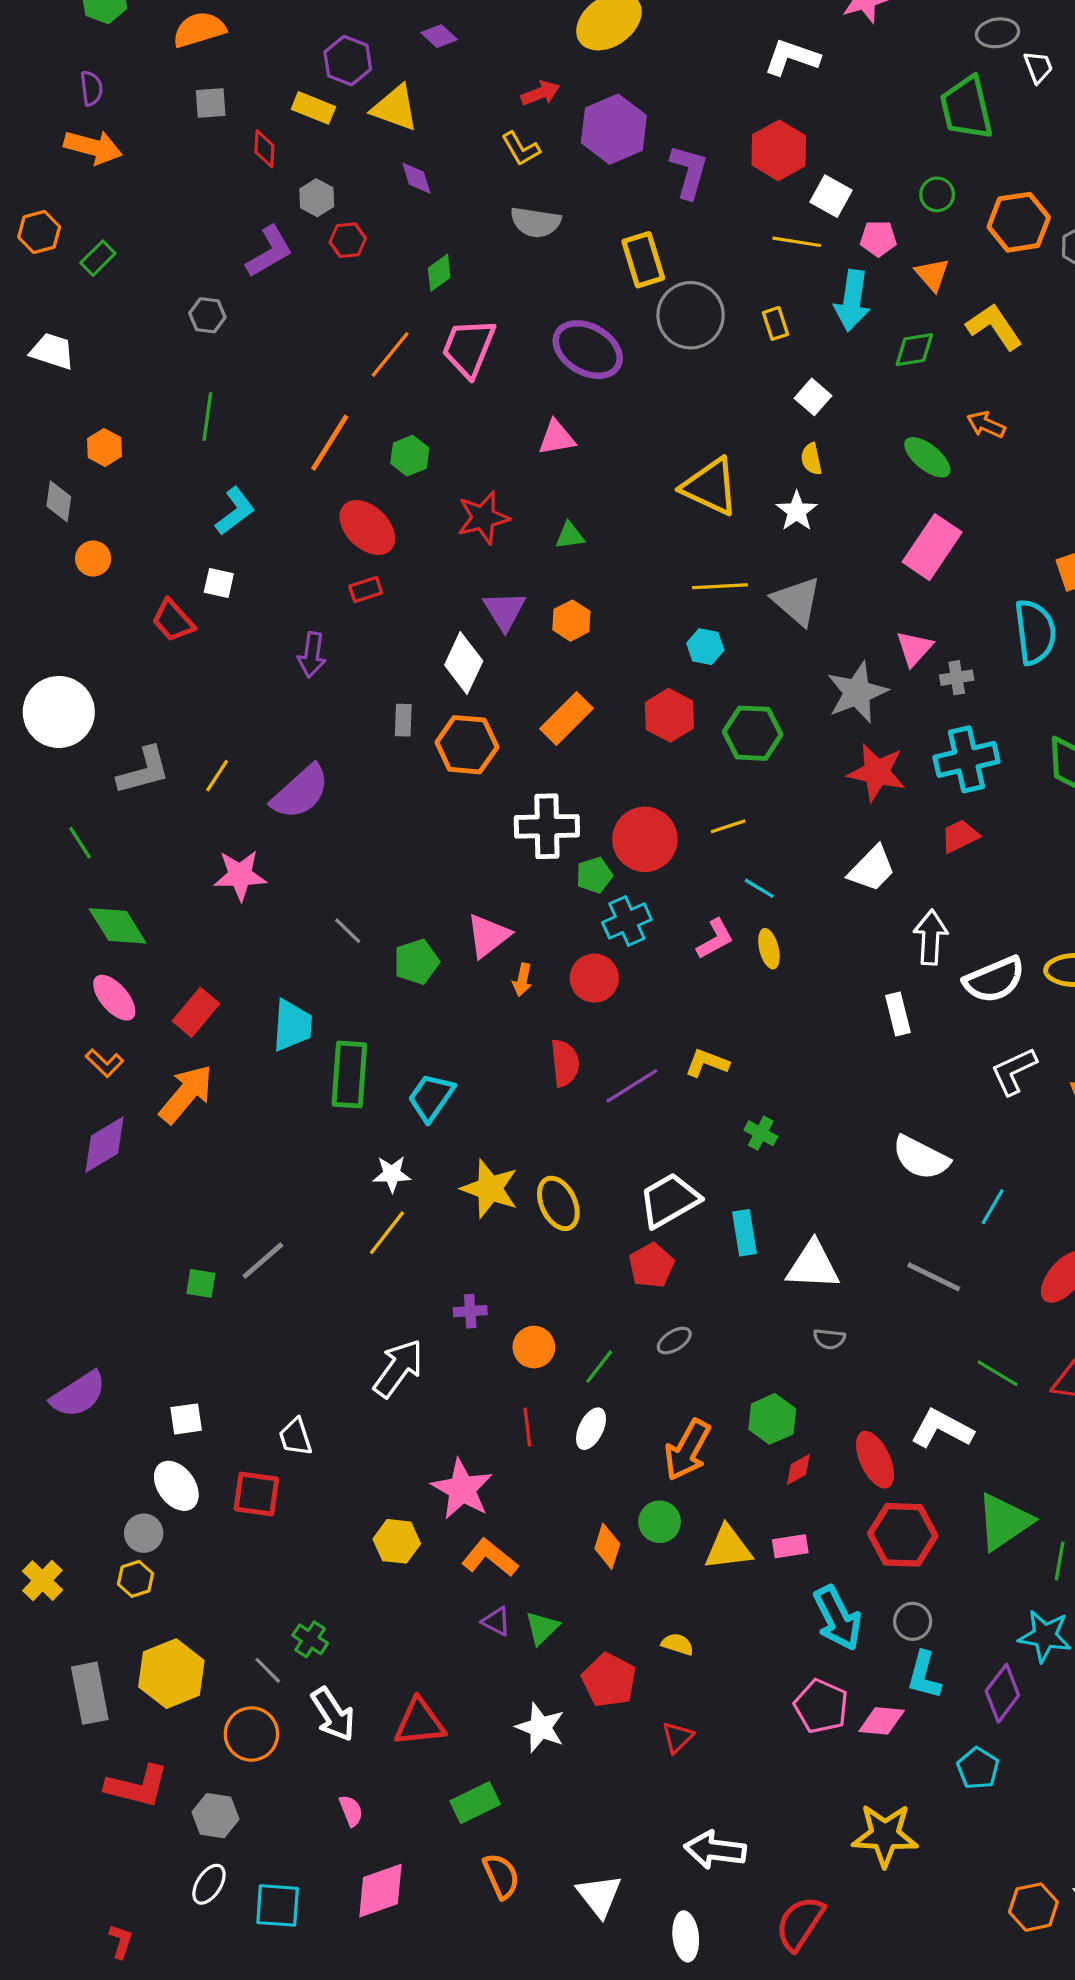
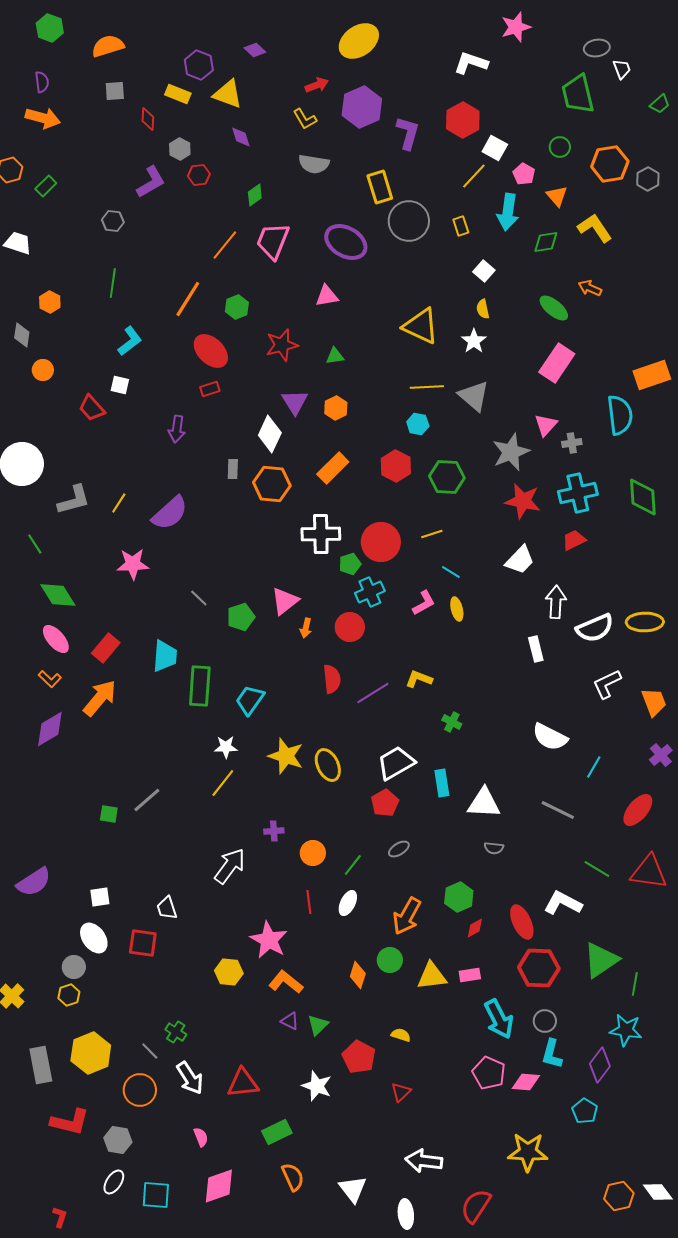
pink pentagon: (878, 239) -> (524, 174), turned 30
yellow line: (797, 242) -> (474, 176), turned -56

